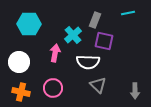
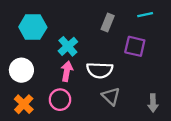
cyan cross: (73, 35) -> (68, 46), moved
purple square: (104, 41) -> (135, 46), moved
pink arrow: (55, 53) -> (67, 71), moved
orange cross: (21, 92) -> (24, 104), turned 30

